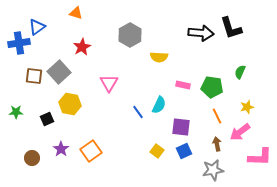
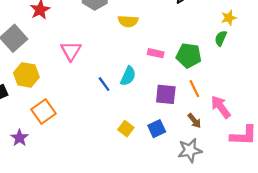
yellow star: (247, 107) -> (229, 18), moved
purple square: (181, 127) -> (166, 94), moved
pink arrow: (240, 132) -> (221, 107), turned 90
brown arrow: (217, 144) -> (194, 121), turned 152
purple star: (61, 149) -> (19, 138), moved
orange square: (91, 151) -> (43, 112), moved

